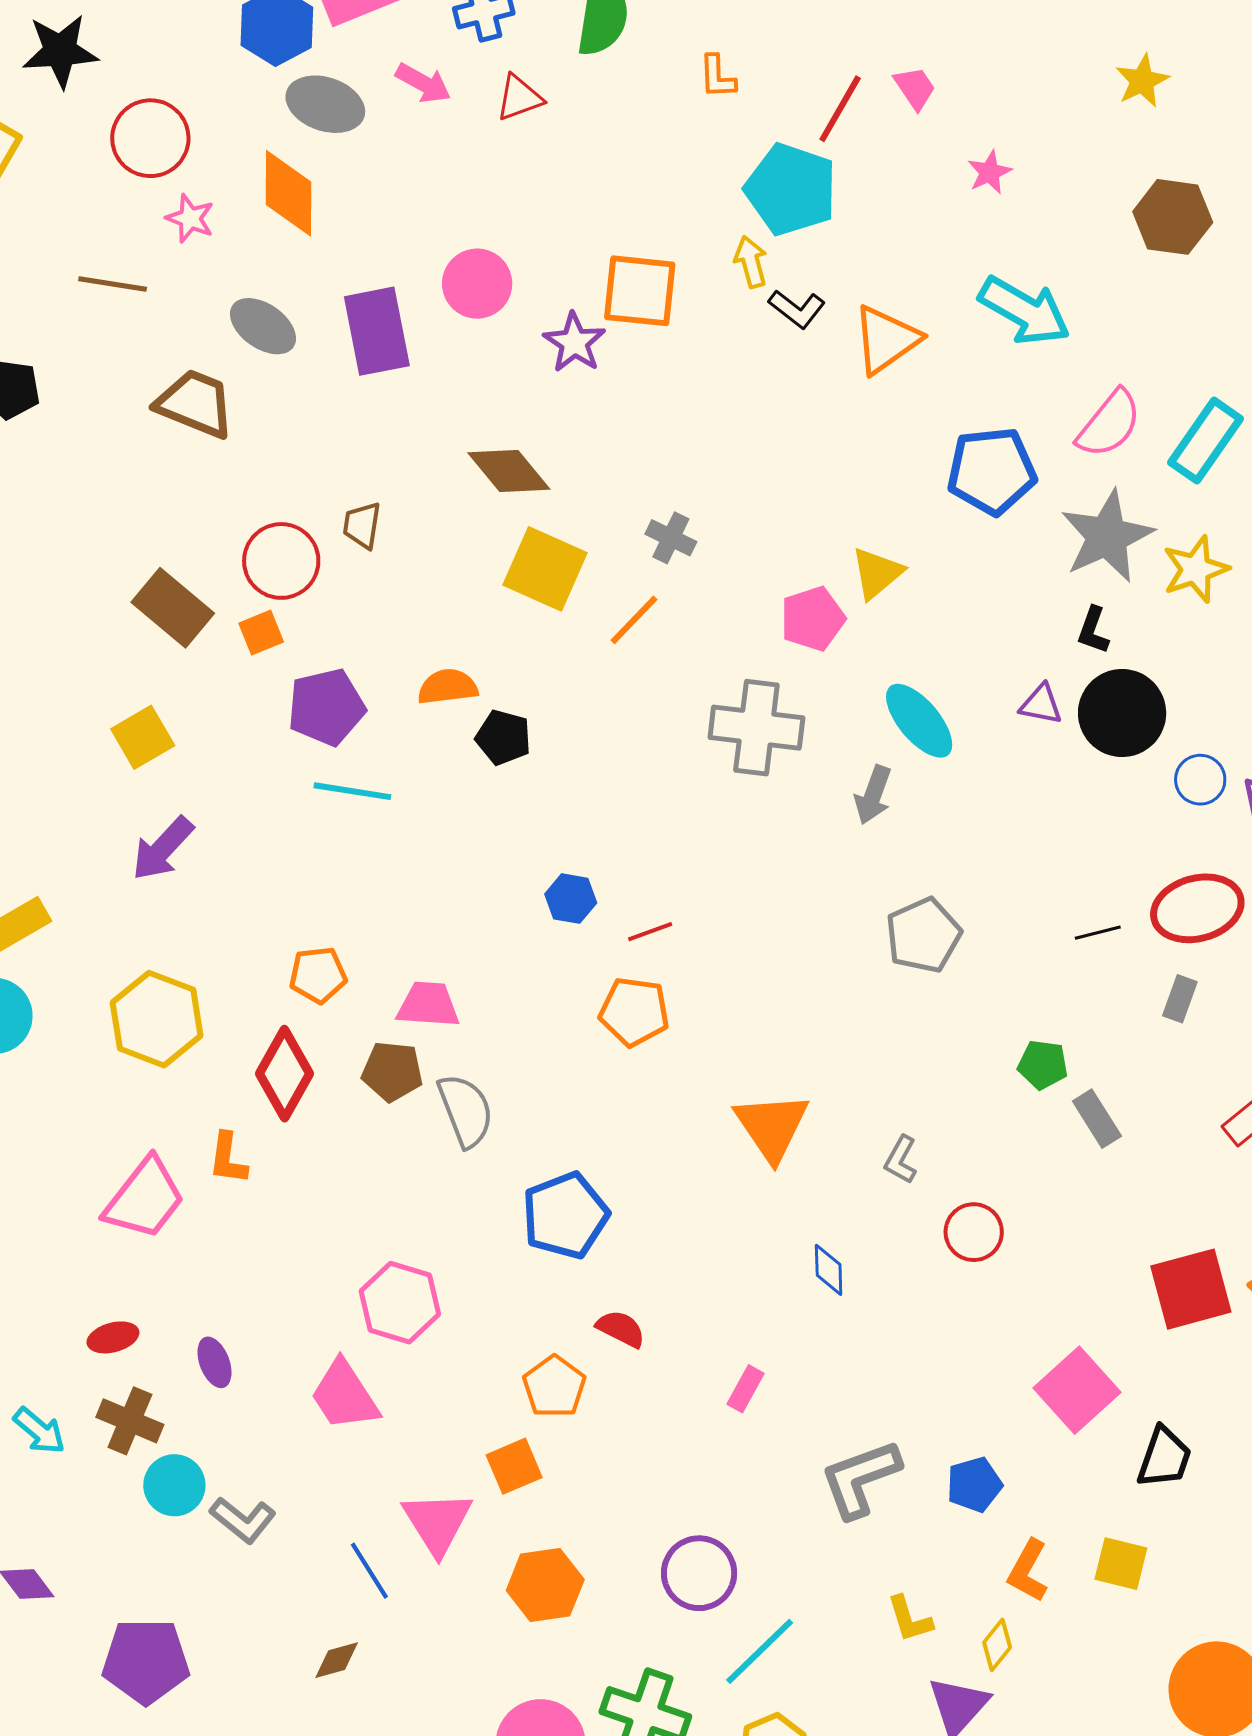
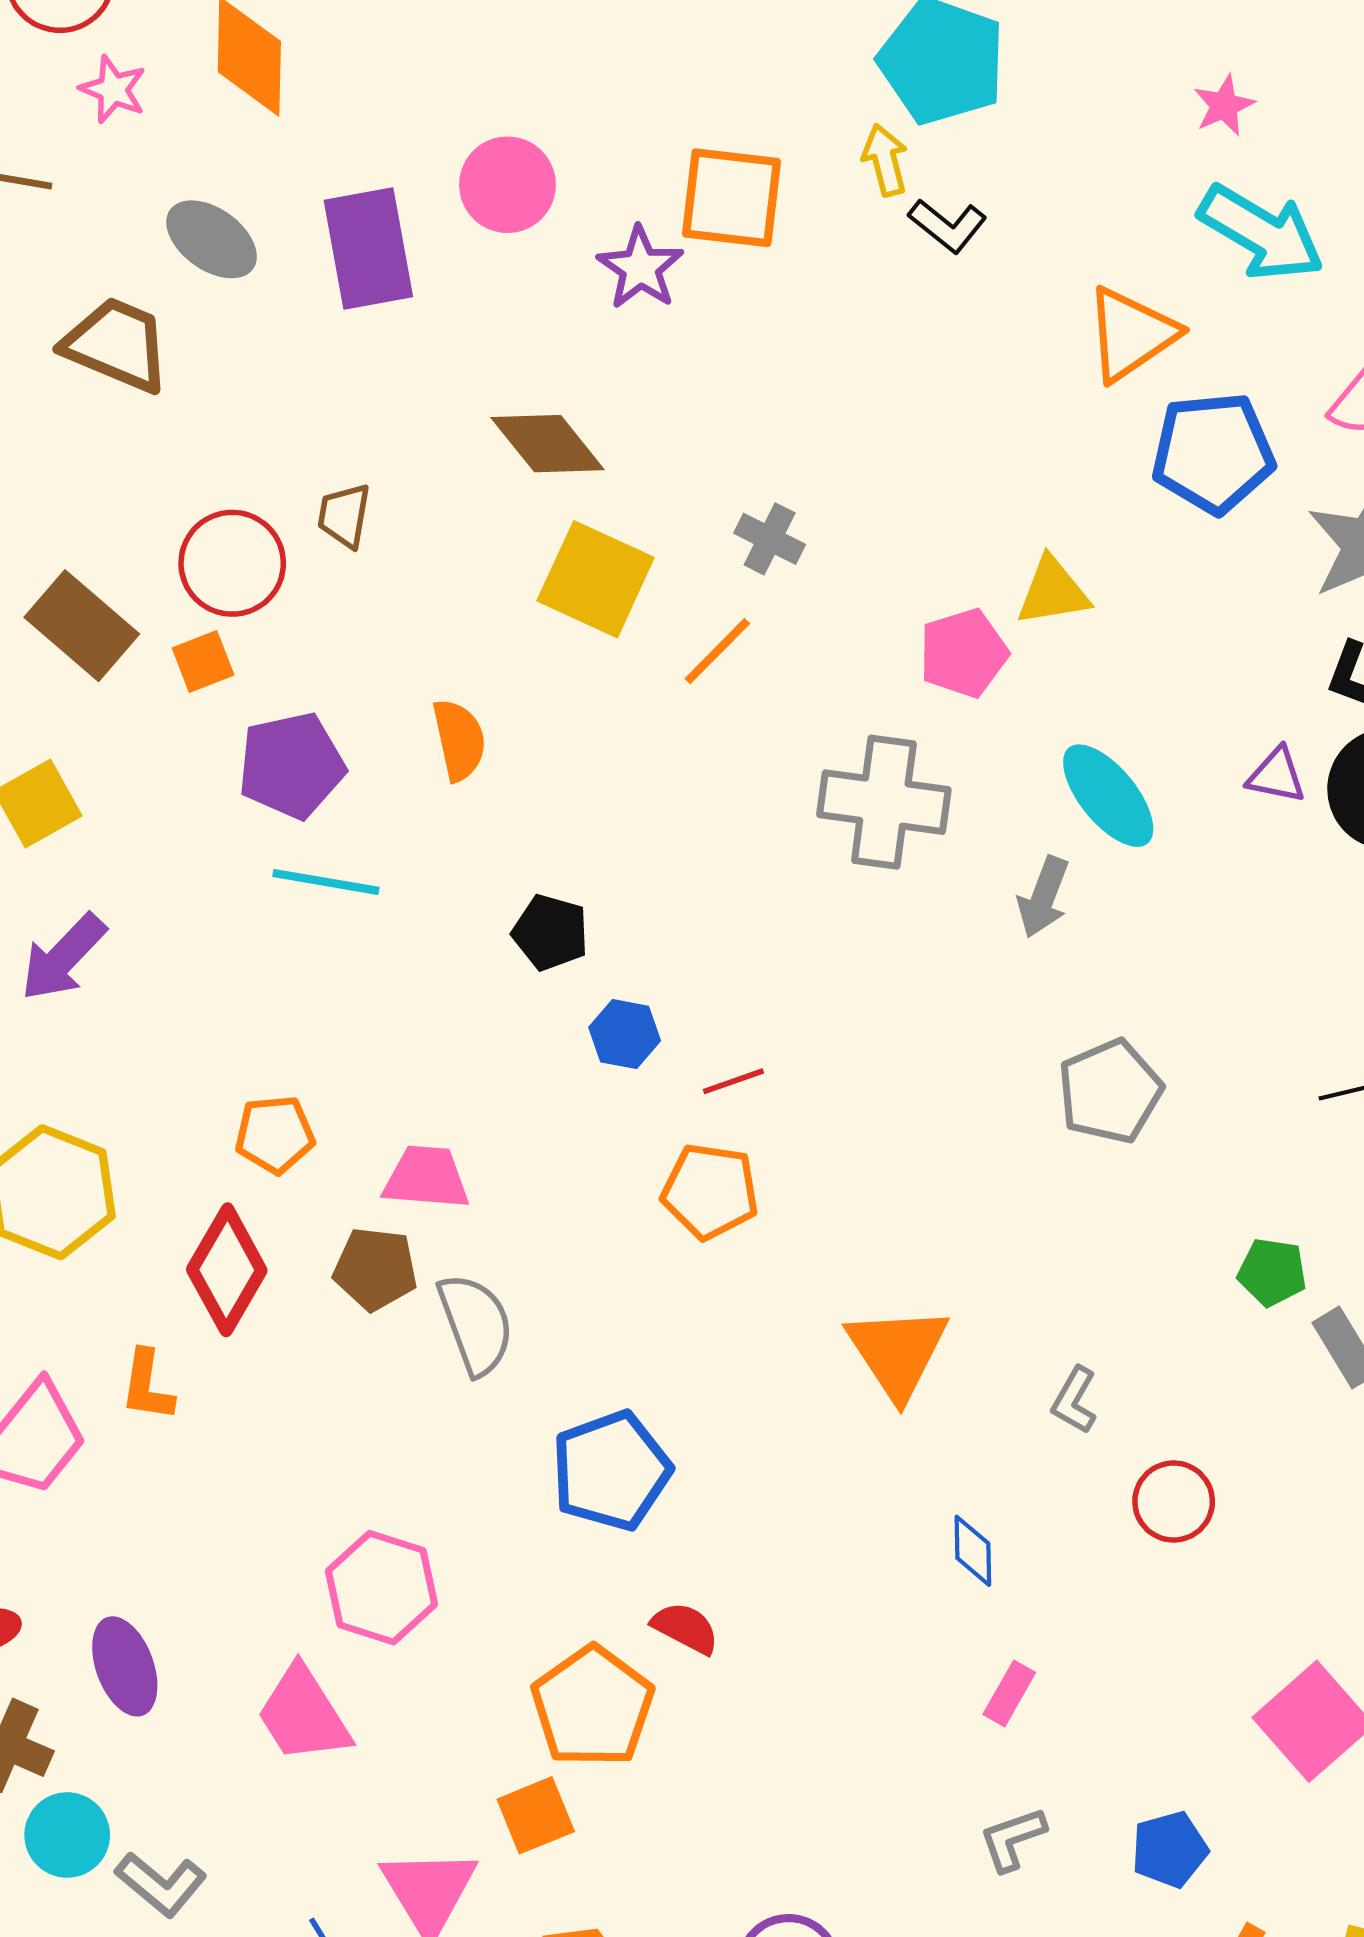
pink star: (990, 172) -> (1224, 105), moved
orange triangle: (886, 340) -> (1131, 334), moved
yellow triangle: (877, 573) -> (1053, 592), turned 30
orange semicircle: (448, 687) -> (459, 740), turned 84
black pentagon: (503, 737) -> (550, 932), moved
purple ellipse: (214, 1362) -> (125, 1666), size x1.4
orange pentagon: (554, 1387) -> (593, 1707), size x1.4
pink rectangle: (746, 1389) -> (1009, 1693), moved
gray L-shape: (860, 1479) -> (1013, 1839), size x0.6

